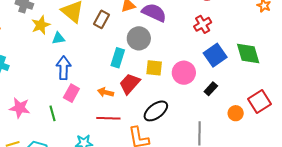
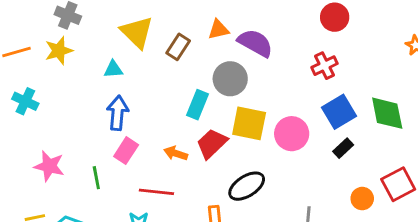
yellow star: (41, 25) -> (59, 51), moved
yellow square: (154, 68) -> (249, 123), size x1.4
black rectangle: (211, 89) -> (343, 148), moved
red line: (108, 118) -> (156, 192), moved

